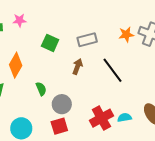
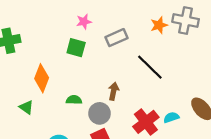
pink star: (20, 20) -> (84, 22), moved
brown arrow: (78, 67) -> (114, 91), moved
green semicircle: (41, 89) -> (74, 100), turned -56

